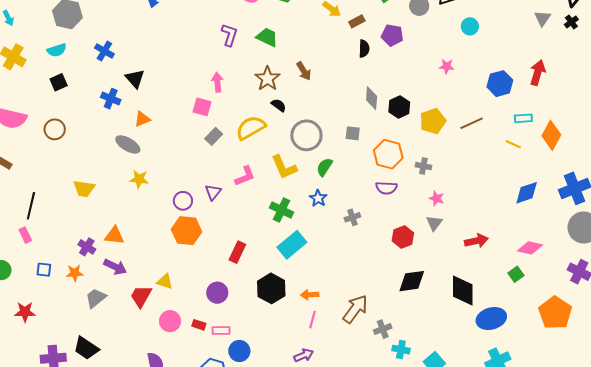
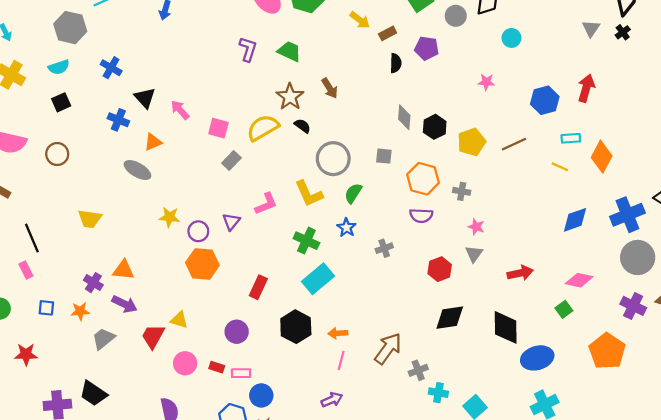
pink arrow: (217, 82) -> (180, 110), moved, turned -36
yellow semicircle: (251, 128) -> (263, 128), moved
yellow star: (139, 179) -> (169, 217), moved
black line: (31, 206) -> (32, 238), turned -36

